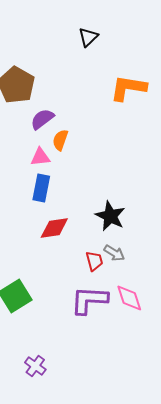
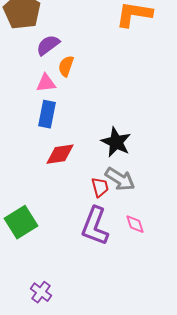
gray arrow: (114, 253) -> (120, 179), size x1.4
pink diamond: (129, 298) -> (135, 224), size x0.7
purple L-shape: (89, 300) -> (95, 226), turned -72

